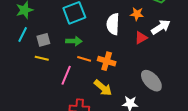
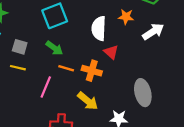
red triangle: (141, 38) -> (111, 52), moved, turned -48
gray square: (43, 40) -> (20, 47), turned 32
green arrow: (74, 41) -> (54, 48), turned 35
gray ellipse: (151, 81) -> (143, 93), turned 30

